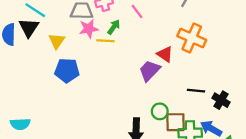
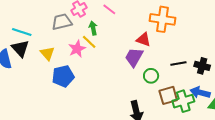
green arrow: (114, 27) -> (93, 28), turned -32
pink star: (89, 29) -> (77, 49), moved
yellow line: (105, 41) -> (89, 42), turned 56
green circle: (160, 111) -> (151, 76), moved

